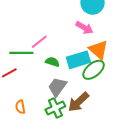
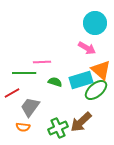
pink line: (39, 42) -> (42, 62), turned 36
gray trapezoid: (57, 87) -> (30, 107), moved
orange semicircle: (20, 107) -> (23, 127), turned -72

